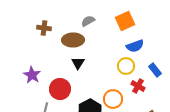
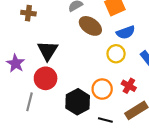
brown ellipse: (73, 40) -> (90, 26), moved, turned 35
black triangle: (78, 63) -> (48, 51), moved, size x1.5
red cross: (138, 86) -> (129, 86), moved

